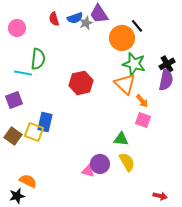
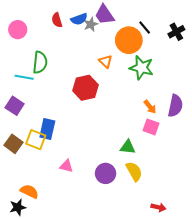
black cross: (167, 64) -> (176, 32), moved
purple semicircle: (166, 80) -> (175, 106), moved
orange triangle: (125, 84) -> (106, 61), moved, size x0.6
purple square: (14, 100) -> (15, 106), turned -36
pink triangle: (88, 171) -> (66, 166), moved
red arrow: (160, 196) -> (158, 207), moved

